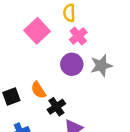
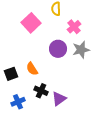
pink cross: (78, 36) -> (74, 27), moved
black cross: (56, 107) -> (41, 91), moved, turned -32

